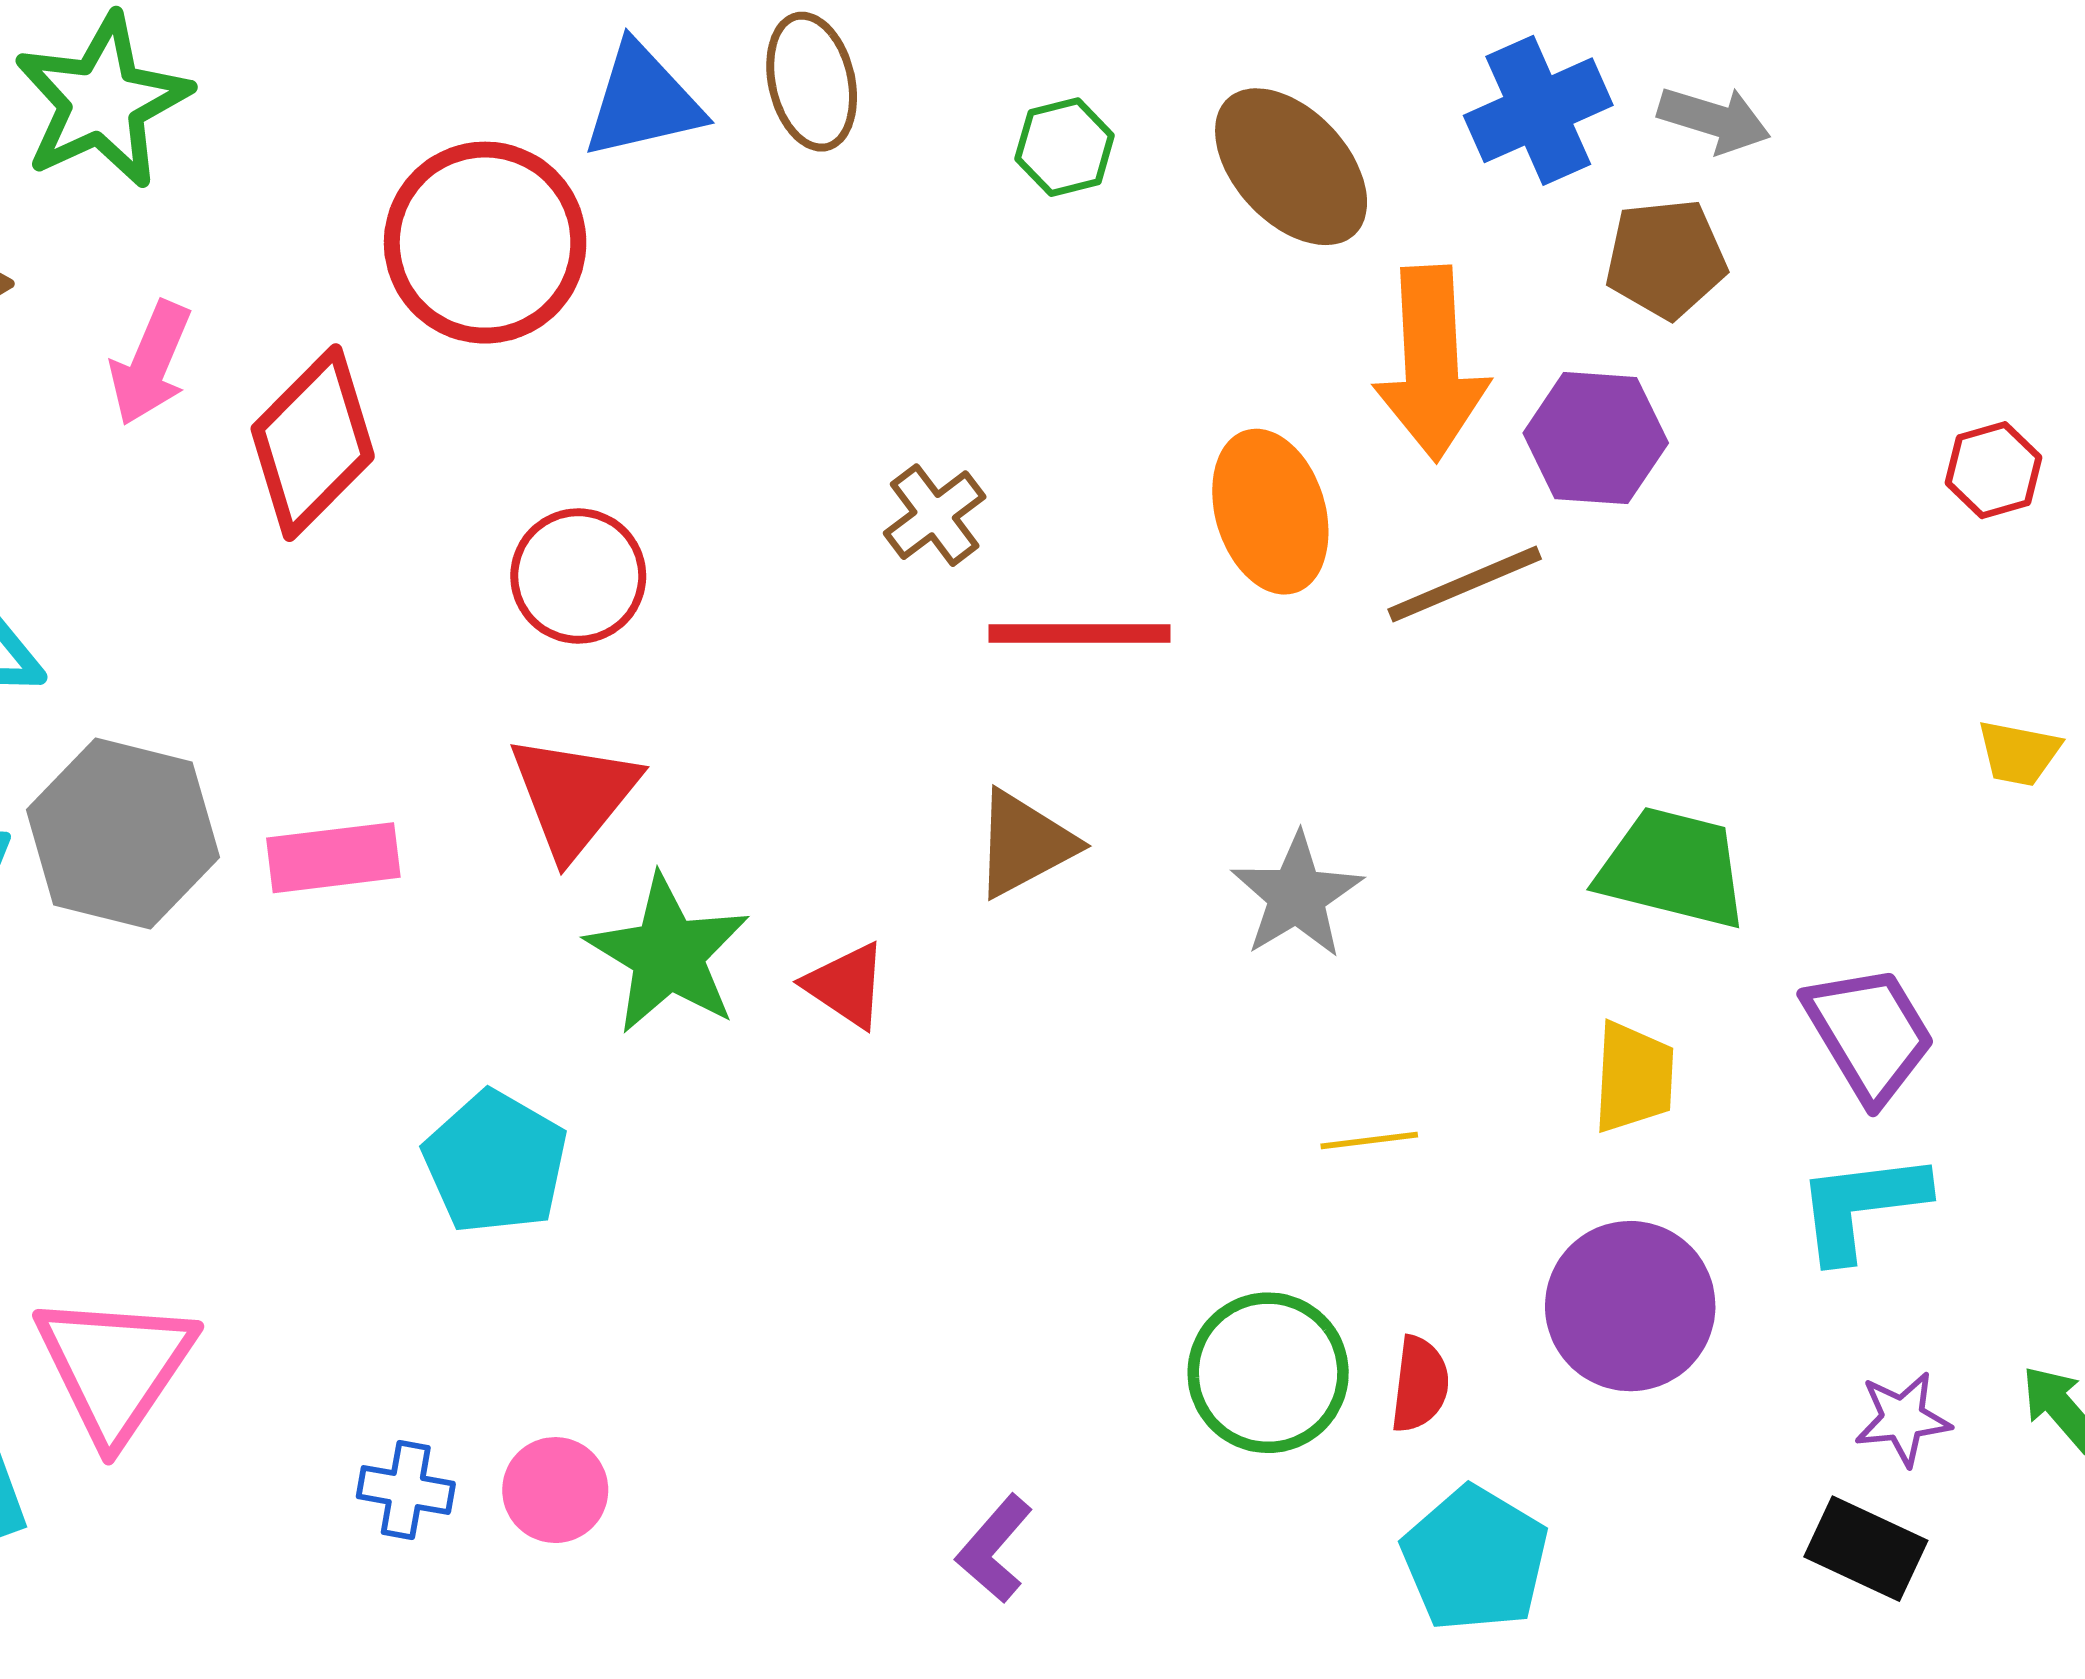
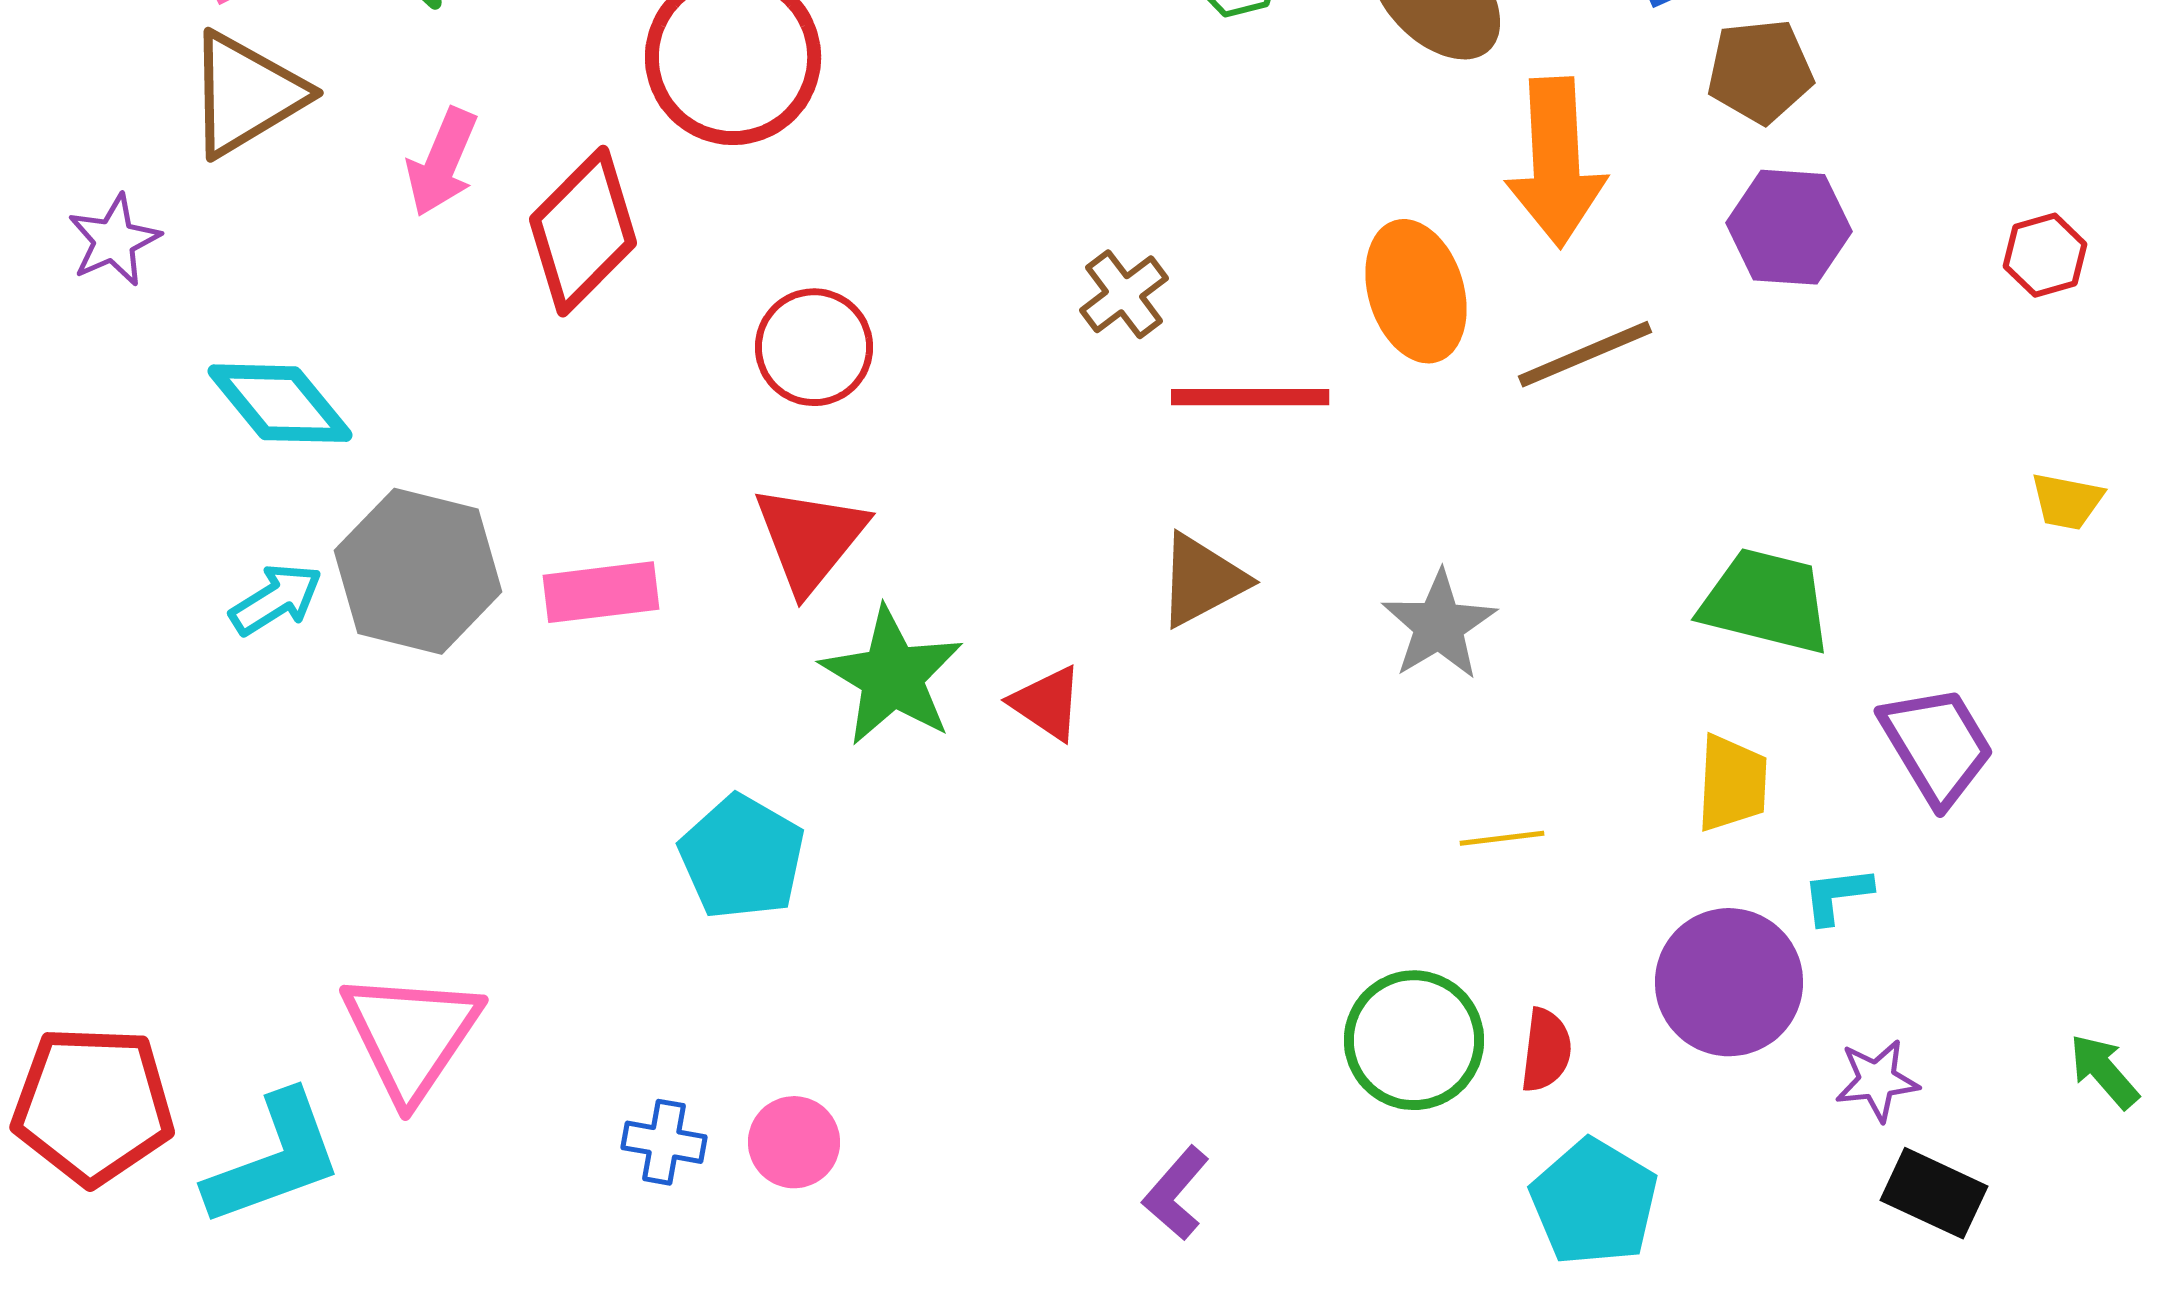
purple hexagon: (1596, 438) -> (1789, 227), moved
cyan L-shape: (1861, 1206) -> (1837, 895), moved, size x0.6
purple star: (1903, 1419) -> (1877, 1080), moved

